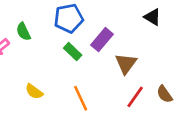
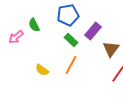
orange line: (81, 98) -> (71, 65), moved, turned 54

